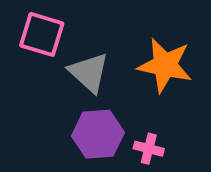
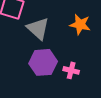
orange star: (165, 65) -> (80, 24), size x0.7

